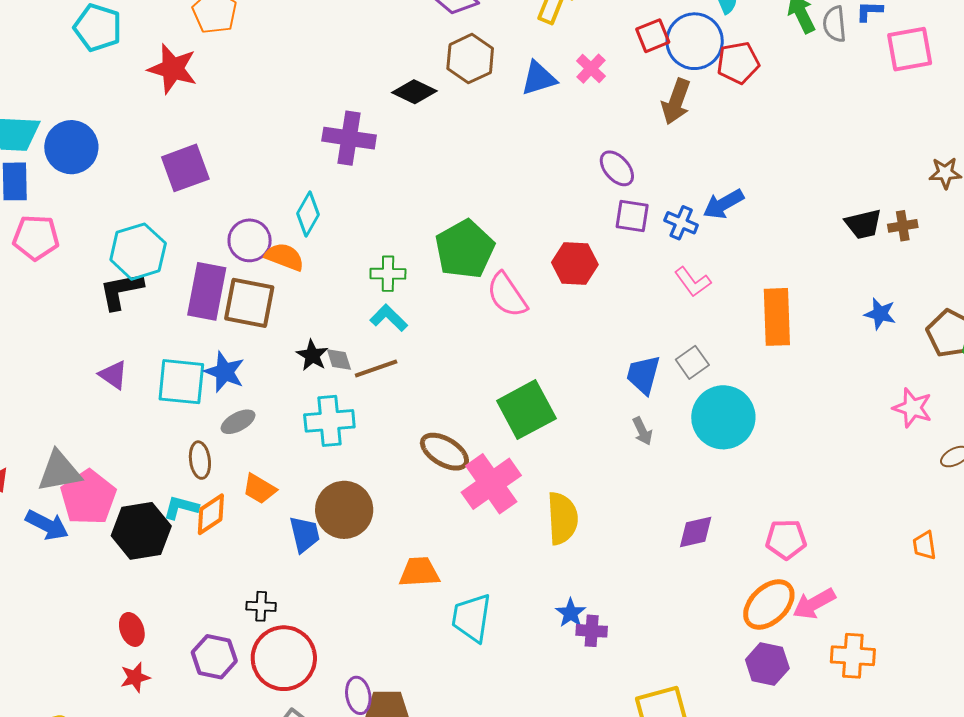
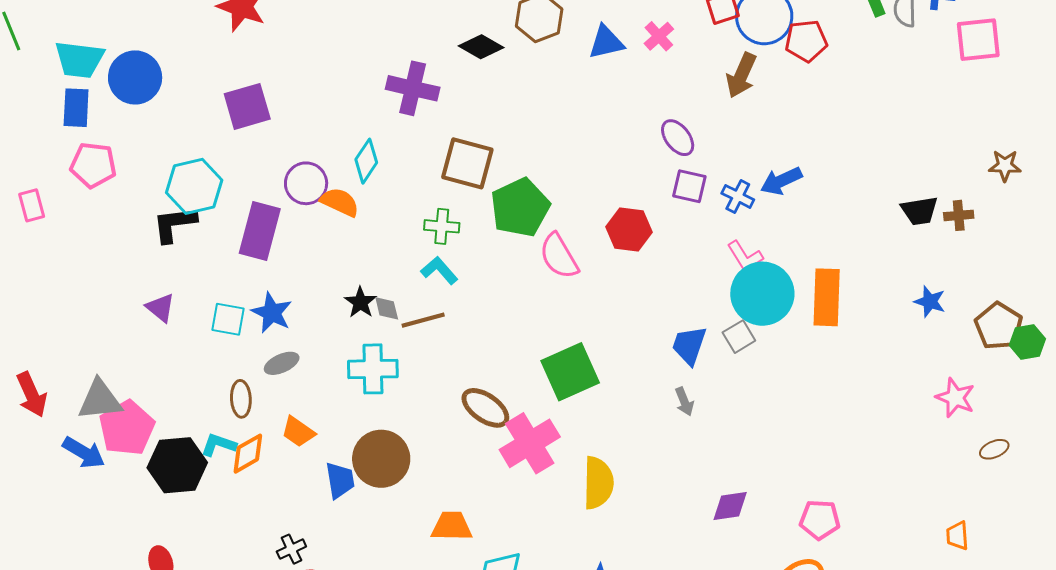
brown square: (249, 303) -> (467, 163), moved
cyan square: (181, 382) -> (228, 319), size x0.7
cyan circle: (723, 417) -> (762, 294), moved
black cross: (261, 606) -> (291, 549), turned -32

